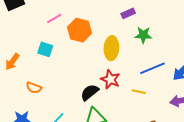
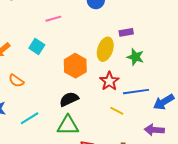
orange hexagon: (80, 30) -> (75, 66), moved
yellow ellipse: (111, 48) -> (105, 49), moved
red star: (110, 79) -> (109, 81), moved

